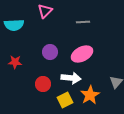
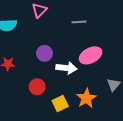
pink ellipse: (82, 54) -> (91, 55), moved
white arrow: (71, 78) -> (66, 68), moved

